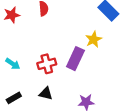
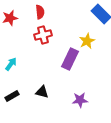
cyan arrow: (13, 64) -> (11, 64), turned -88
red cross: (47, 64) -> (43, 35), moved

